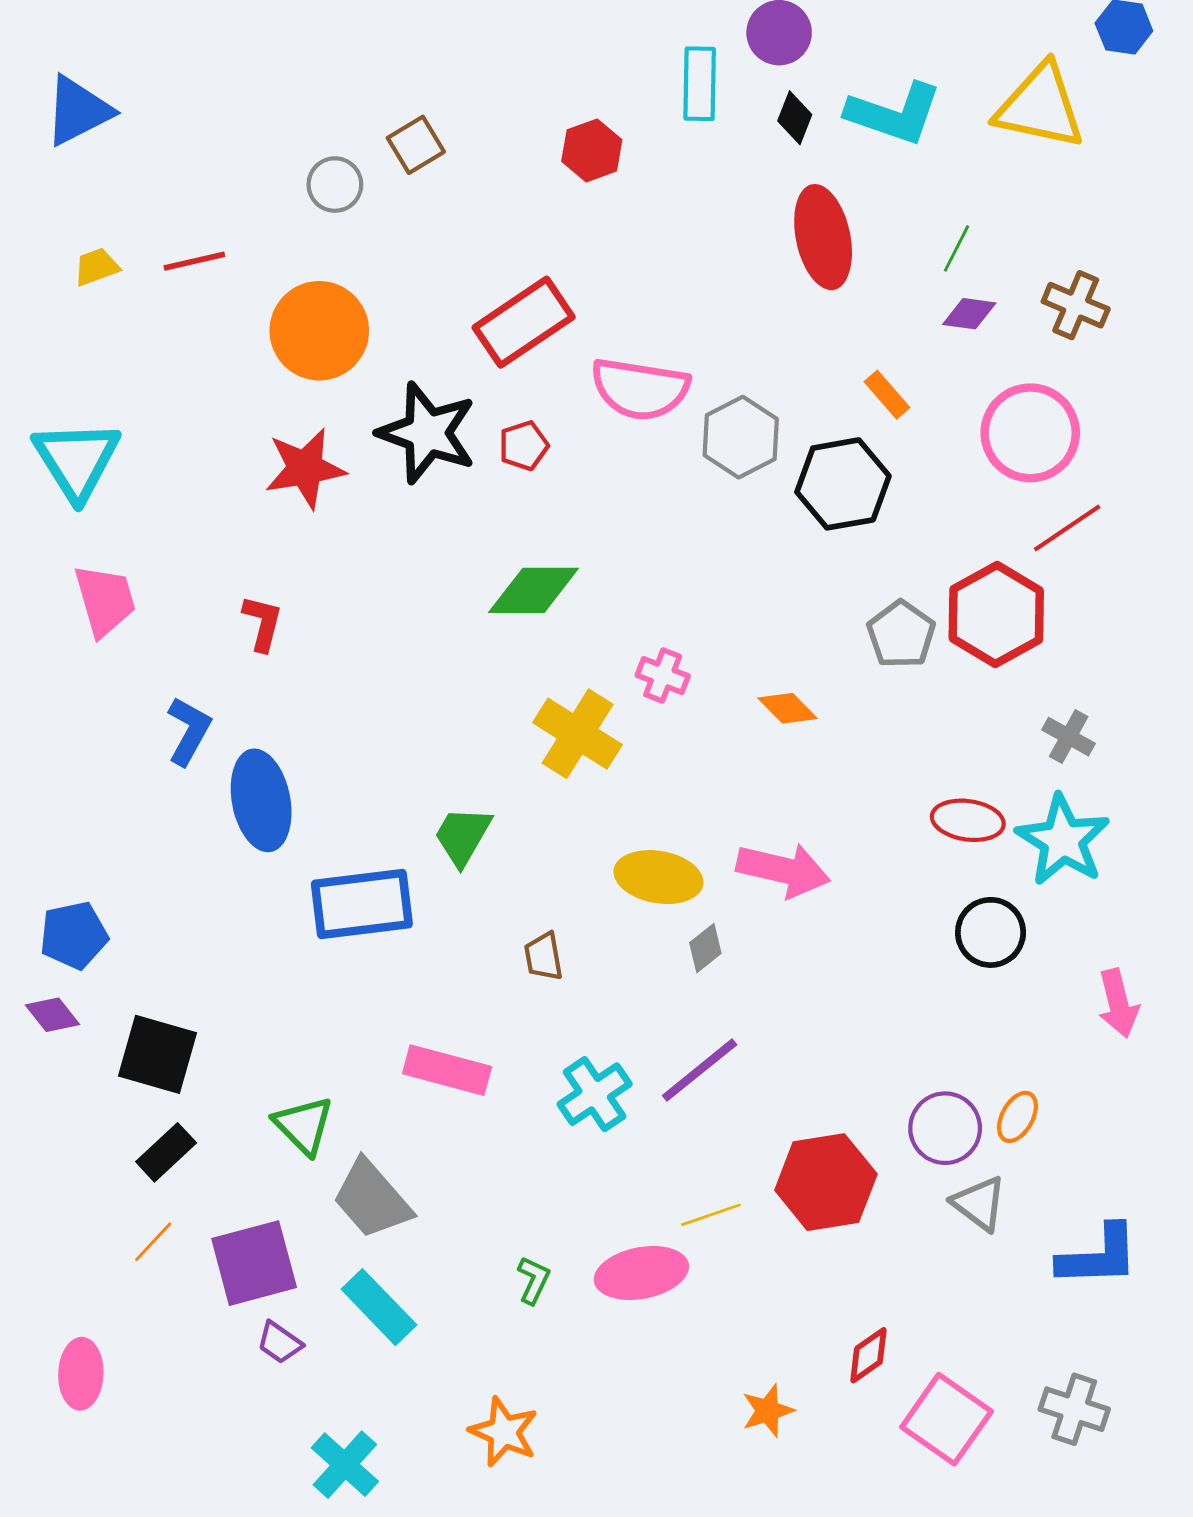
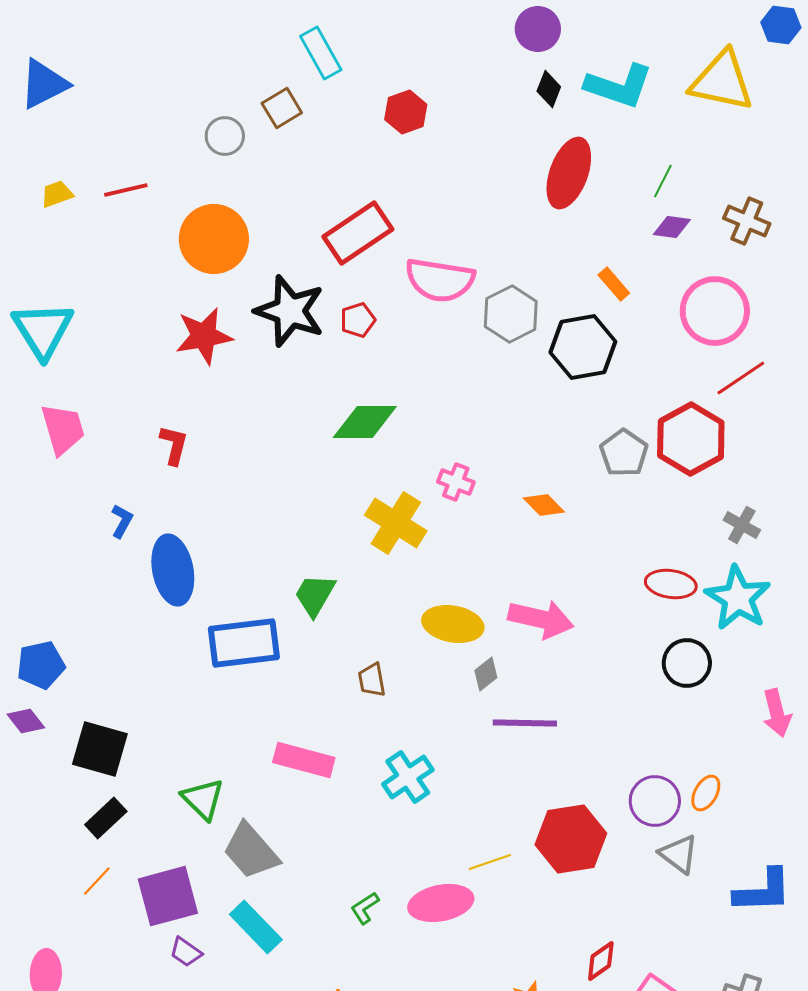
cyan rectangle: (700, 84) -> (321, 53), moved, turned -30
red ellipse: (823, 237) -> (569, 173), turned 32
blue L-shape: (189, 731) -> (122, 521), size x0.7
purple line: (700, 1070) -> (525, 723), moved, turned 40
green L-shape: (534, 1280) -> (365, 908), turned -148

